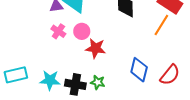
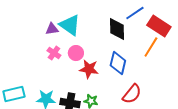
blue diamond: (139, 70) -> (118, 63), moved
red semicircle: (170, 75) -> (132, 94), moved

